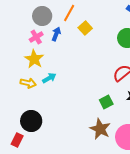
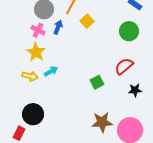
pink cross: (36, 37) -> (38, 30), turned -32
green square: (106, 102) -> (97, 82), moved
brown star: (100, 129) -> (102, 122), turned -30

